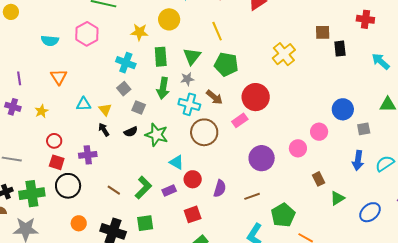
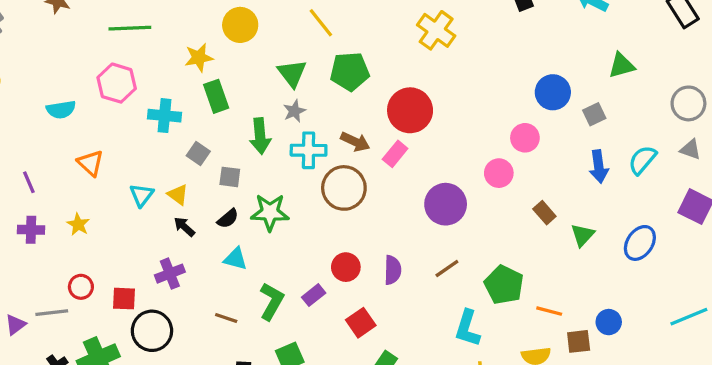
green rectangle: (161, 57) -> (216, 96), moved
cyan cross: (126, 63) -> (164, 116), moved
brown arrow: (214, 97) -> (355, 142), moved
cyan triangle: (84, 104) -> (142, 195), turned -35
red circle: (54, 141) -> (81, 287), moved
cyan triangle: (177, 162) -> (235, 259), moved

